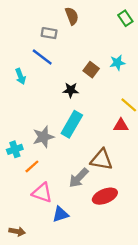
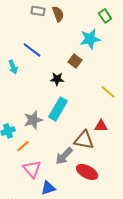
gray rectangle: (49, 33) -> (38, 11), moved
cyan star: (117, 63) -> (90, 39), moved, size x1.5
red triangle: (121, 125) -> (101, 126), moved
pink triangle: (42, 193) -> (32, 169), turned 30
red ellipse: (105, 196) -> (87, 172), turned 50

